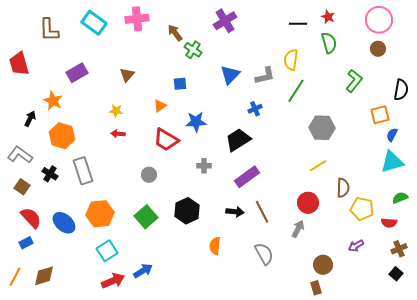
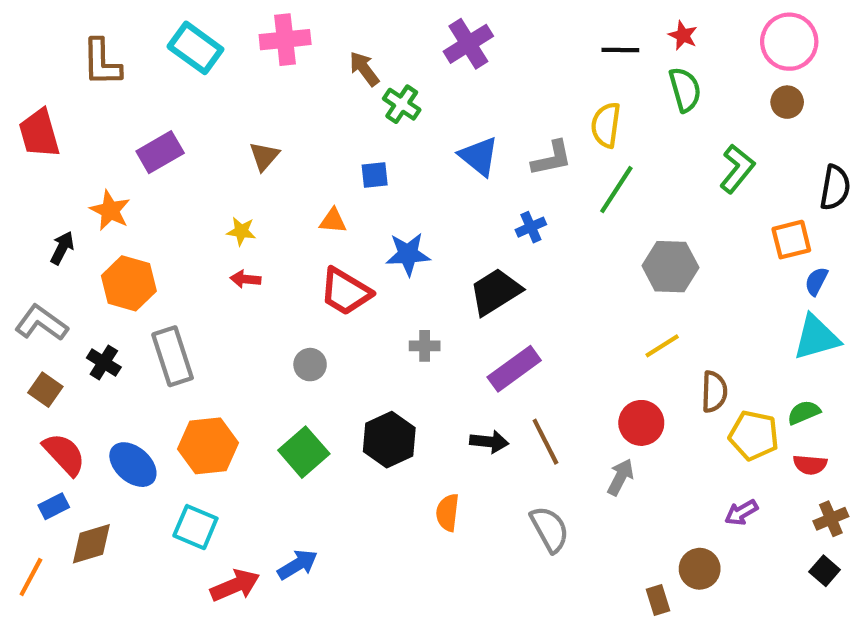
blue triangle: (230, 75) -> (479, 156), turned -35
orange triangle: (160, 106) -> (333, 221), turned 40
green semicircle: (400, 198) -> (804, 412), moved
cyan square: (107, 251) -> (195, 527), moved, turned -35
brown circle: (323, 265) -> (700, 569), moved
brown diamond: (44, 276) -> (91, 544), moved

